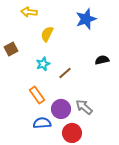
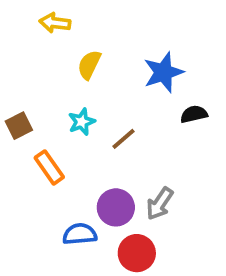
blue star: (86, 19) -> (163, 72), moved
brown square: (11, 49) -> (19, 126), moved
orange rectangle: (37, 95) -> (49, 167), moved
gray arrow: (84, 107) -> (160, 204), turned -96

